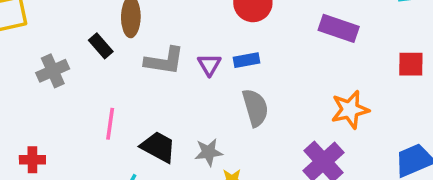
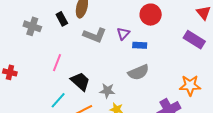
purple triangle: (209, 65) -> (123, 34), moved
gray cross: (53, 71) -> (32, 26), turned 30
gray semicircle: (255, 108) -> (138, 72), turned 70

